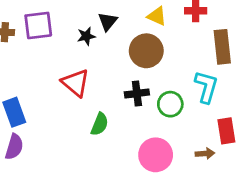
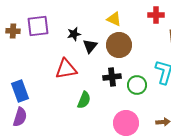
yellow triangle: (157, 16) -> (114, 19), moved
black triangle: (108, 21) -> (90, 46), moved
red triangle: (76, 83) -> (66, 69), turned -50

